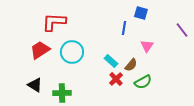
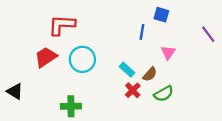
black triangle: (35, 85) -> (15, 91), moved

